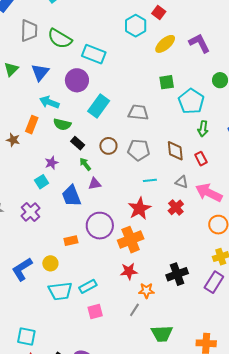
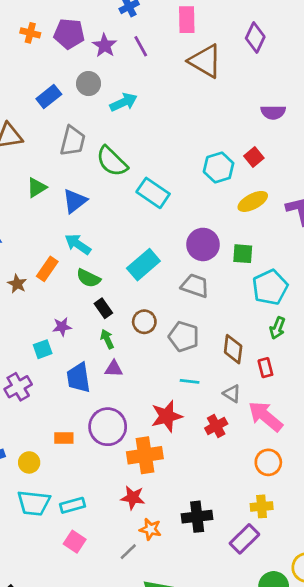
purple circle: (77, 80) -> (203, 244), moved
pink square: (95, 312) -> (75, 542), turned 35

